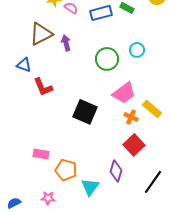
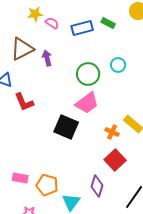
pink trapezoid: (124, 93) -> (87, 103), moved
pink rectangle: (41, 154) -> (20, 178), moved

